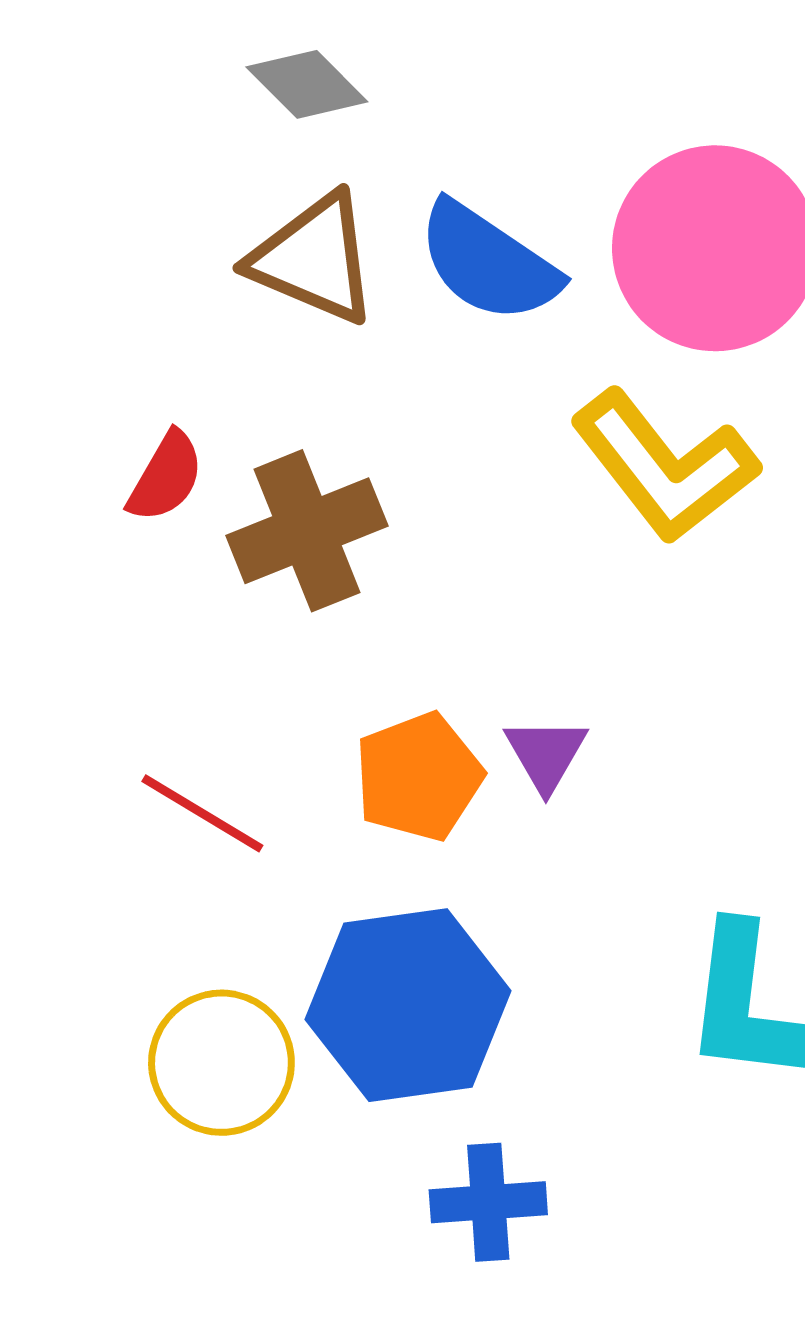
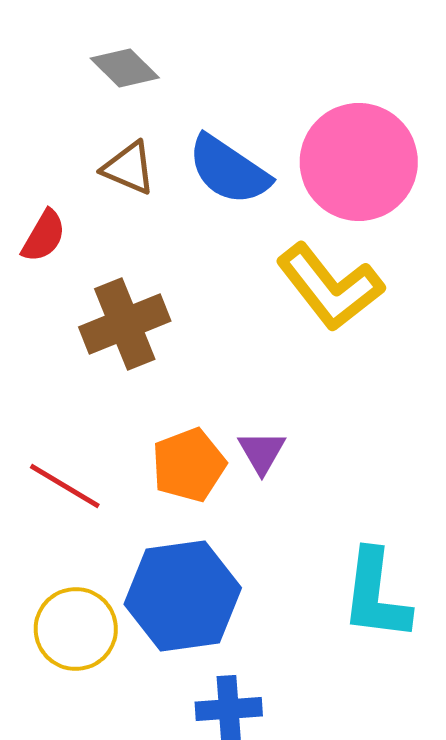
brown triangle: (314, 259) -> (129, 168), size x0.7
red semicircle: (166, 477) -> (44, 236), moved

